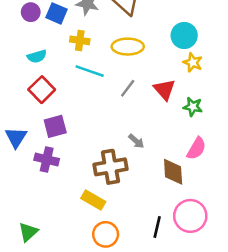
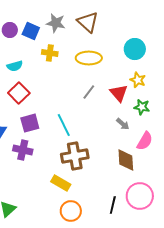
yellow star: (193, 62) -> (138, 80), moved
cyan line: (90, 71) -> (64, 125), moved, turned 45
gray arrow: (136, 141) -> (123, 124), moved

